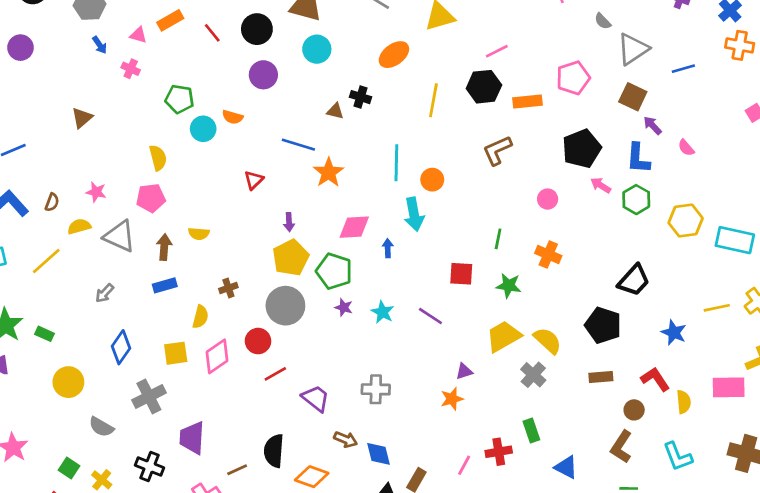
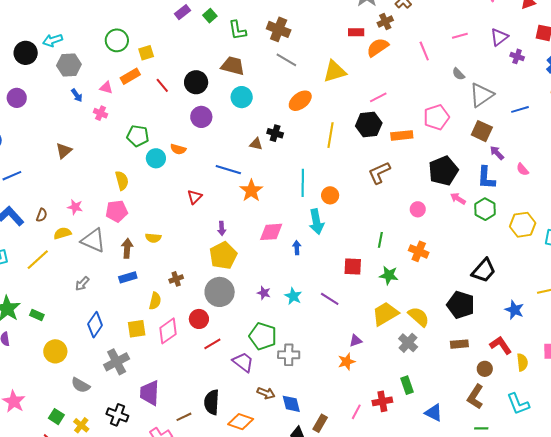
green pentagon: (334, 271) -> (263, 336), moved

